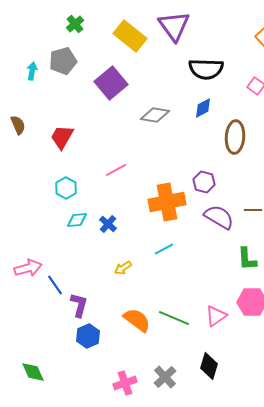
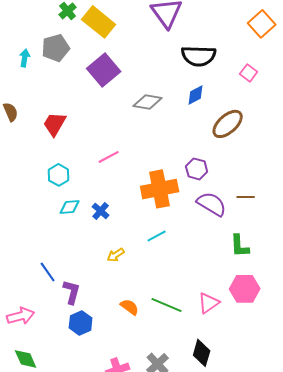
yellow rectangle: (130, 36) -> (99, 22), moved
brown ellipse: (235, 137) -> (228, 124), turned 44
pink arrow: (28, 268) -> (21, 316), moved
orange semicircle: (137, 320) -> (130, 307), size x0.7

